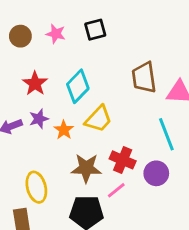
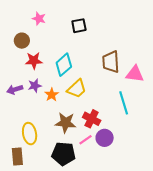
pink star: (56, 34) -> (39, 19), moved
brown circle: (20, 36) -> (22, 41), moved
red star: (35, 83) -> (34, 61), turned 30
purple circle: (156, 173) -> (105, 138), moved

